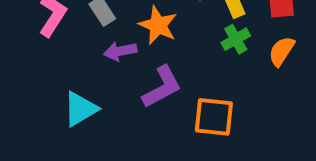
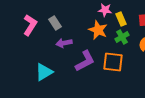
orange star: (158, 25) -> (98, 30), moved
orange square: (214, 117) -> (113, 62), moved

